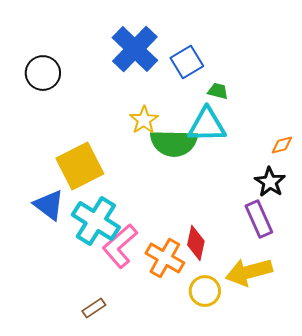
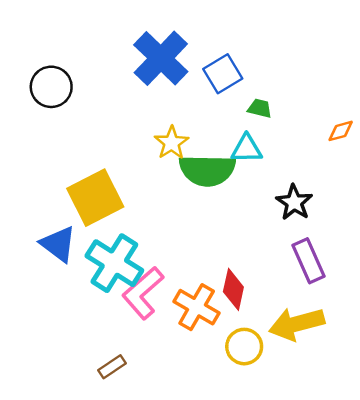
cyan triangle: (207, 125) -> (247, 149), size x0.7
orange diamond: (282, 145) -> (341, 131), moved
black star: (270, 182) -> (294, 202), moved

